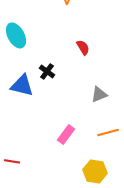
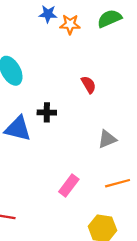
black cross: (47, 71) -> (47, 112), turned -35

